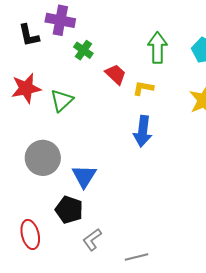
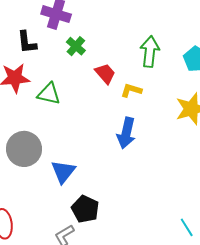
black L-shape: (29, 35) -> (27, 42), moved
green triangle: (62, 100) -> (49, 94), turned 50
black pentagon: (69, 210) -> (85, 209), moved

